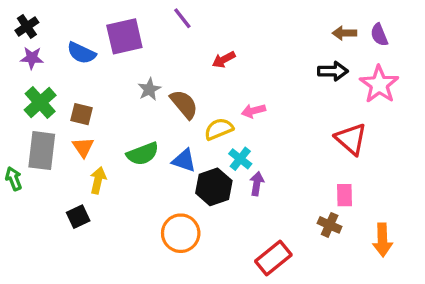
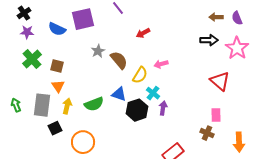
yellow semicircle: (219, 129) -> (140, 75), turned 144
gray rectangle: (42, 151) -> (42, 105), moved
green semicircle: (143, 154) -> (94, 104), moved
orange circle: (181, 233) -> (83, 142), moved

